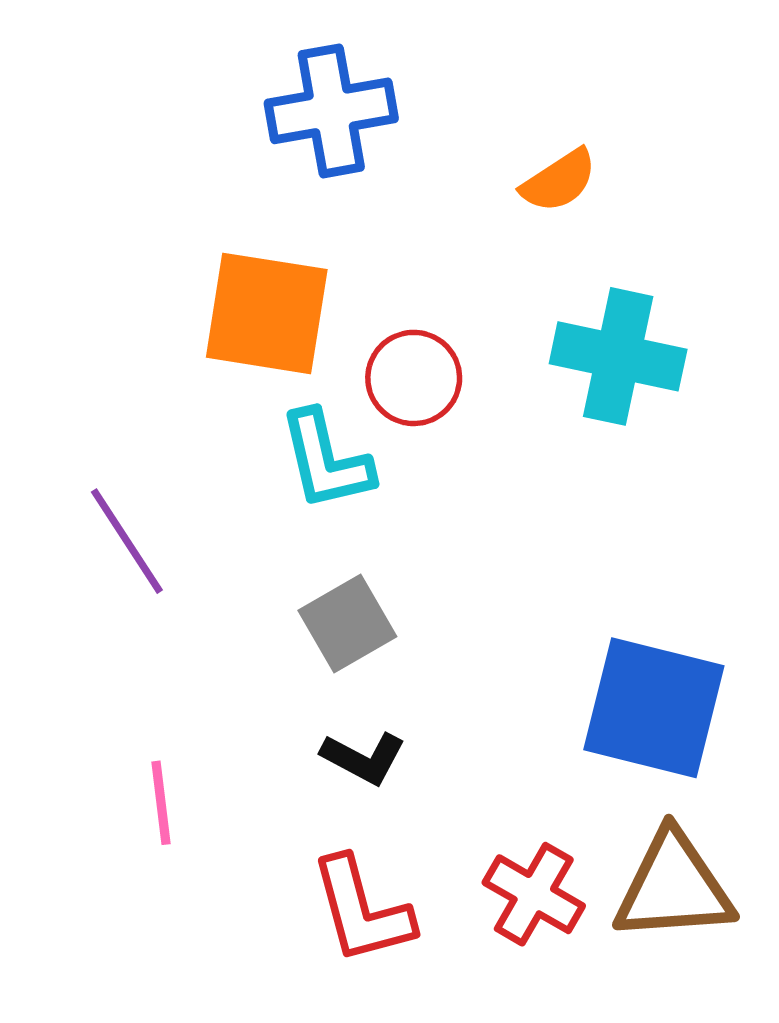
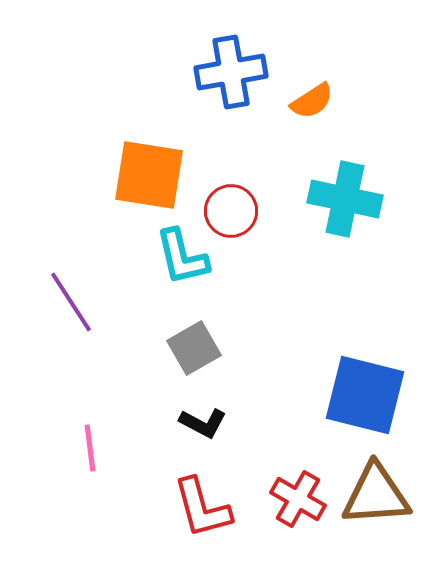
blue cross: (331, 111) -> (231, 72), moved

